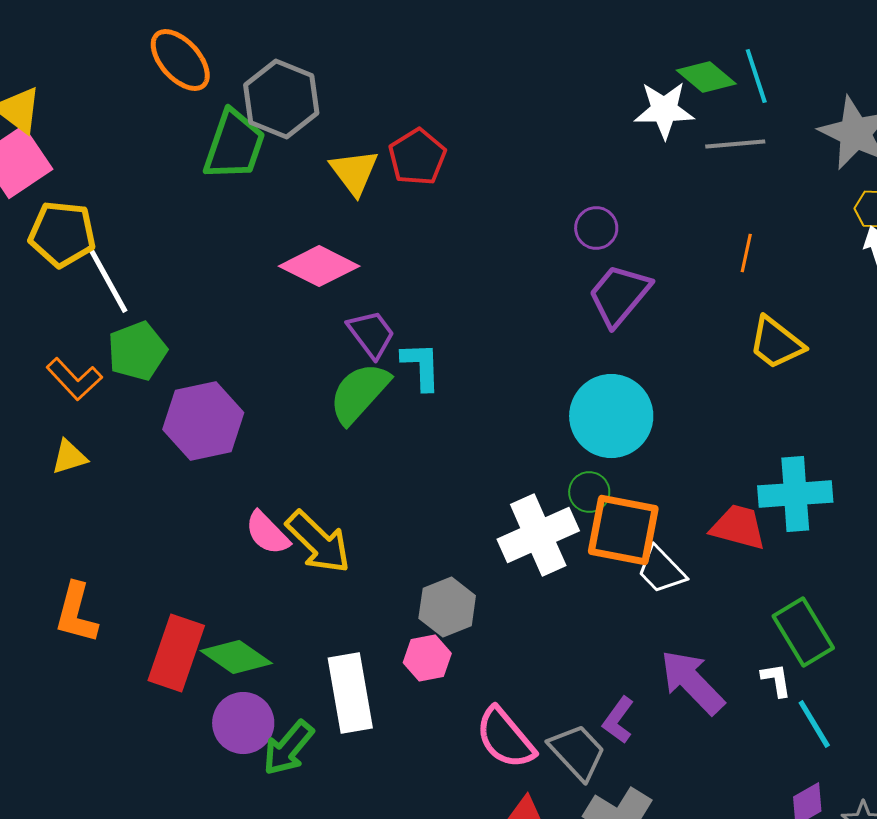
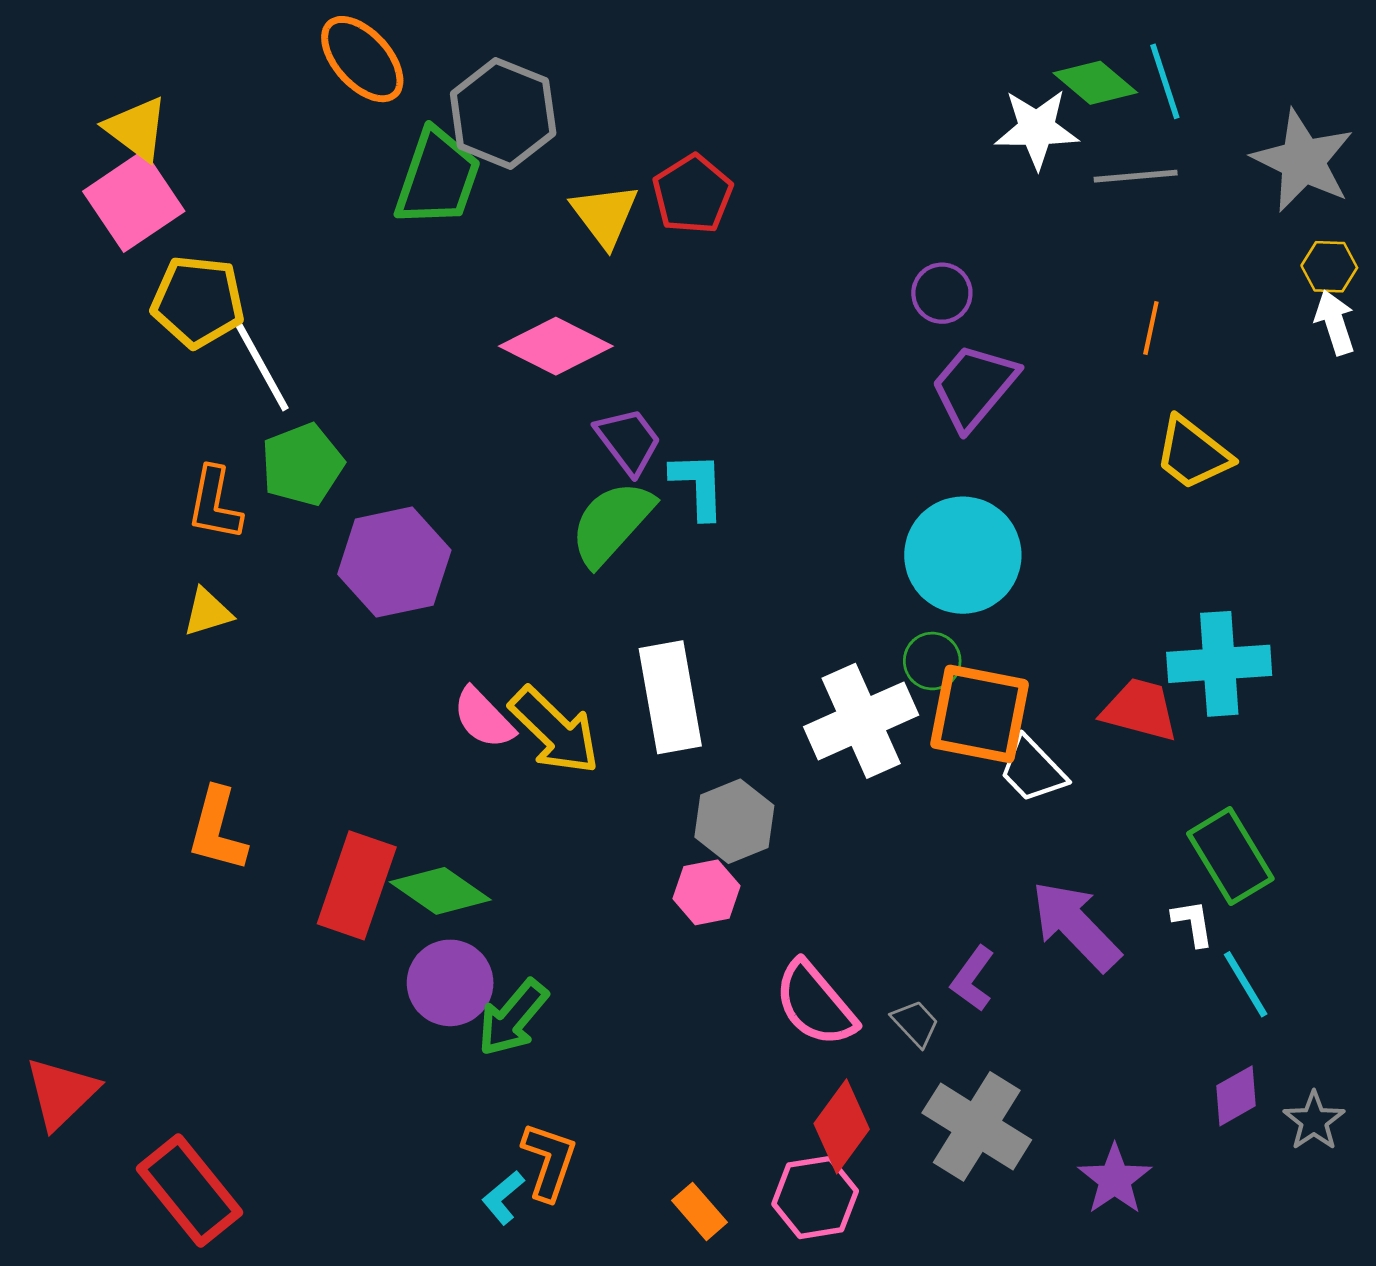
orange L-shape: (74, 379) -> (215, 504), turned 54
white rectangle: (350, 693) -> (670, 697), moved
gray trapezoid: (577, 752) -> (915, 1023), size x0.6

